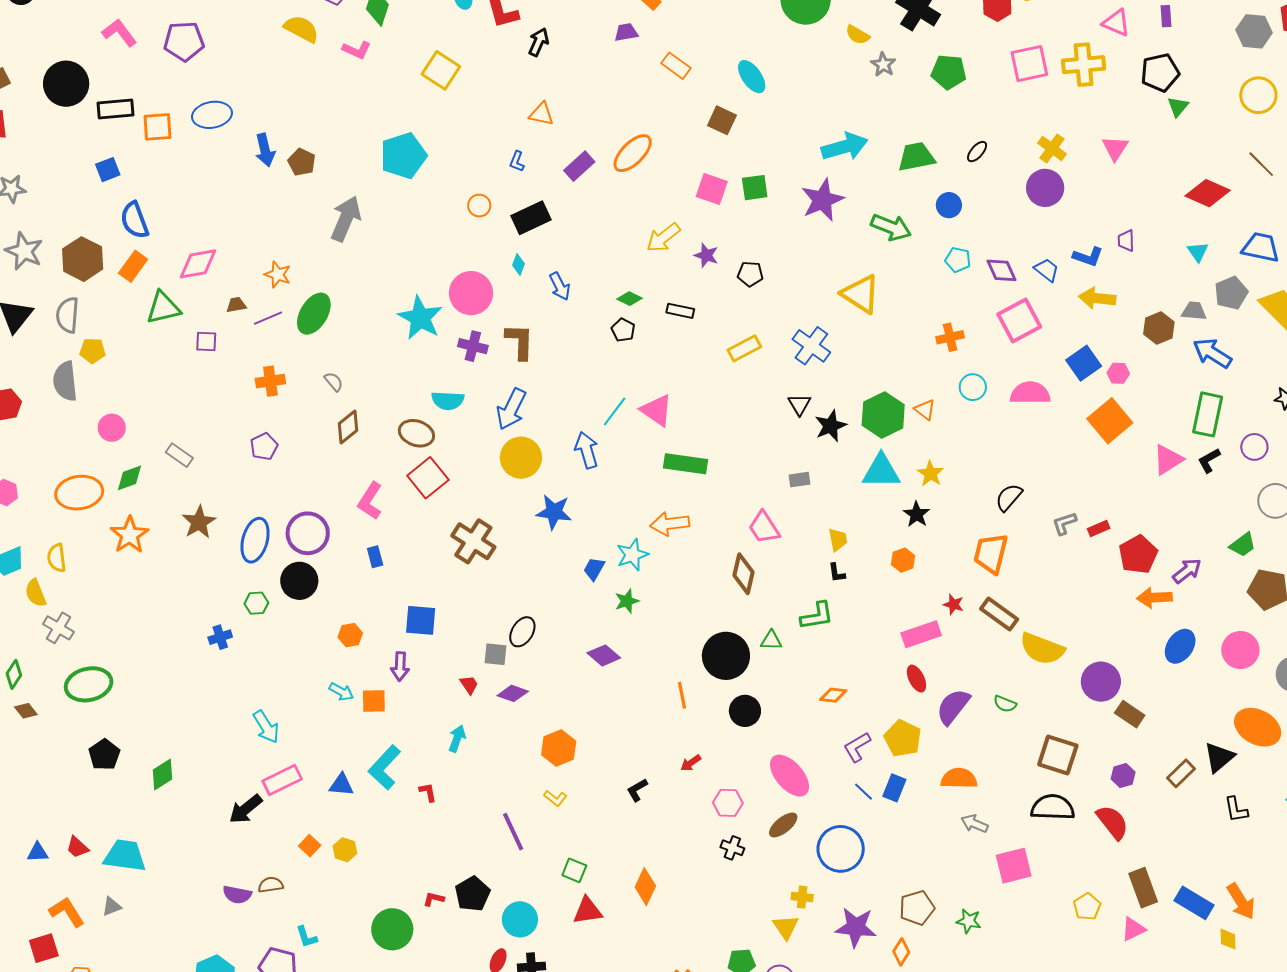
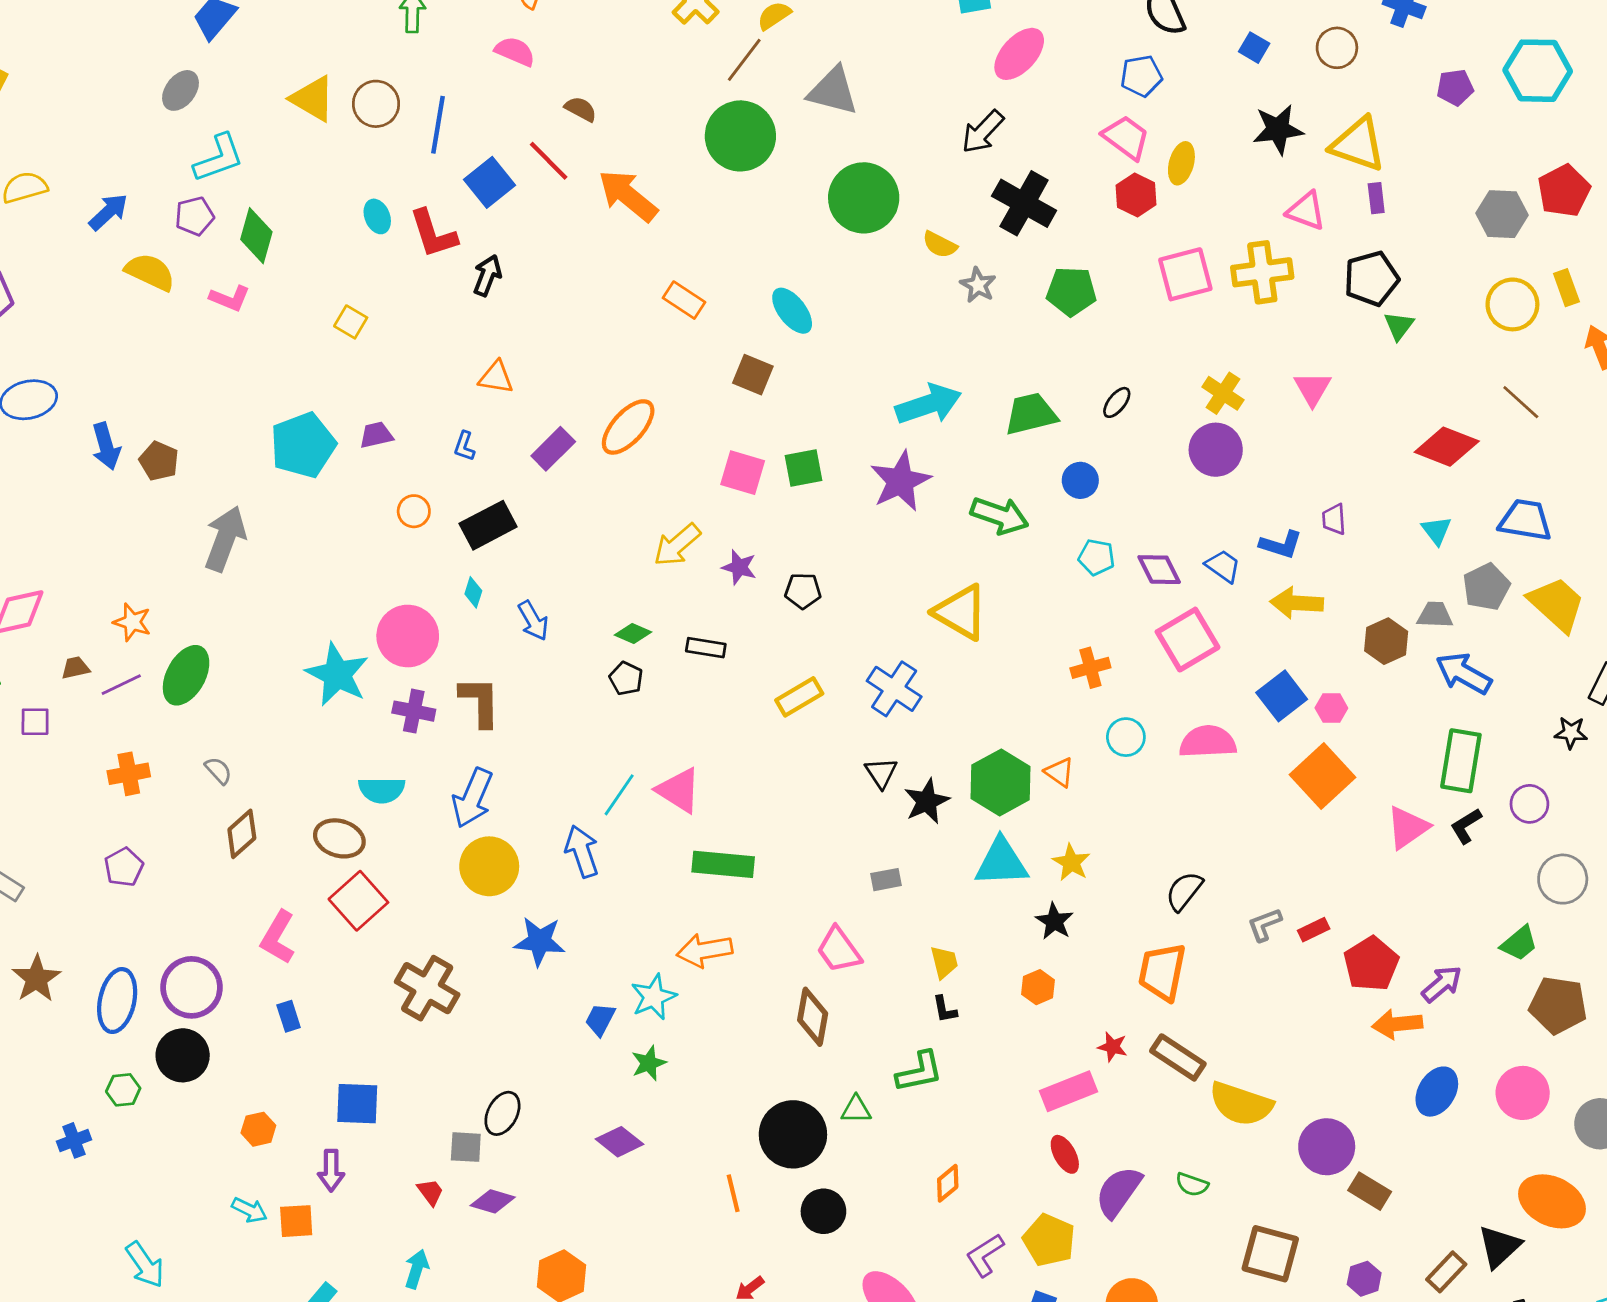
purple trapezoid: (626, 32) -> (376, 435), moved
yellow square: (441, 70) -> (351, 322), size x0.6
orange diamond: (833, 695) -> (948, 1183), turned -44

